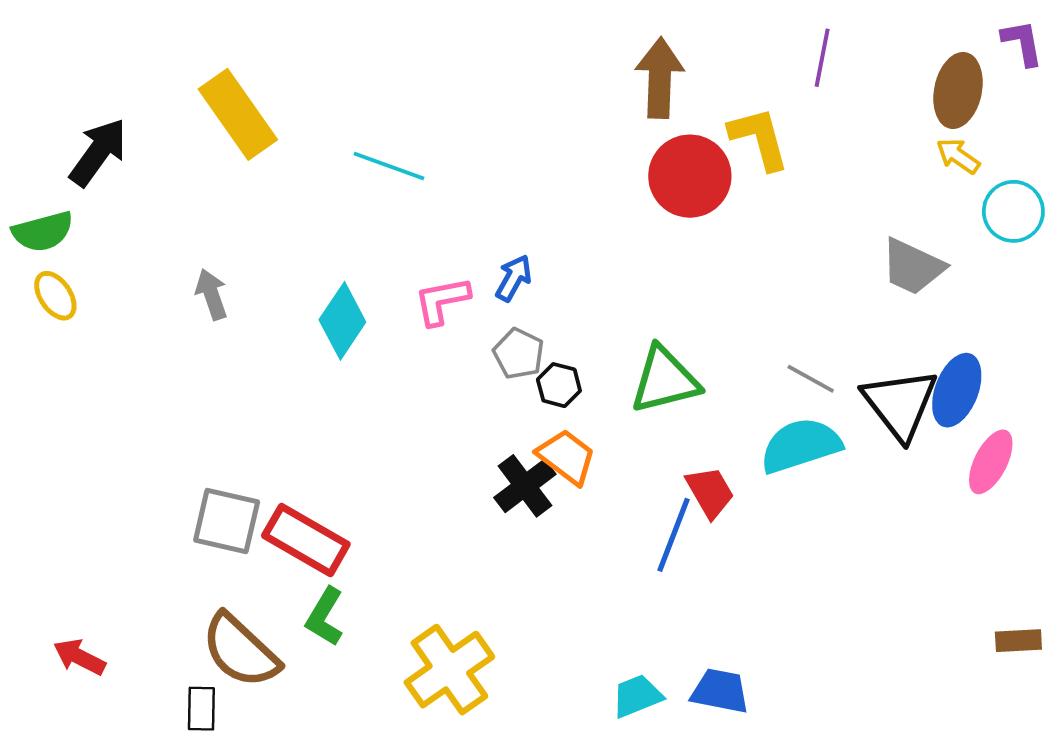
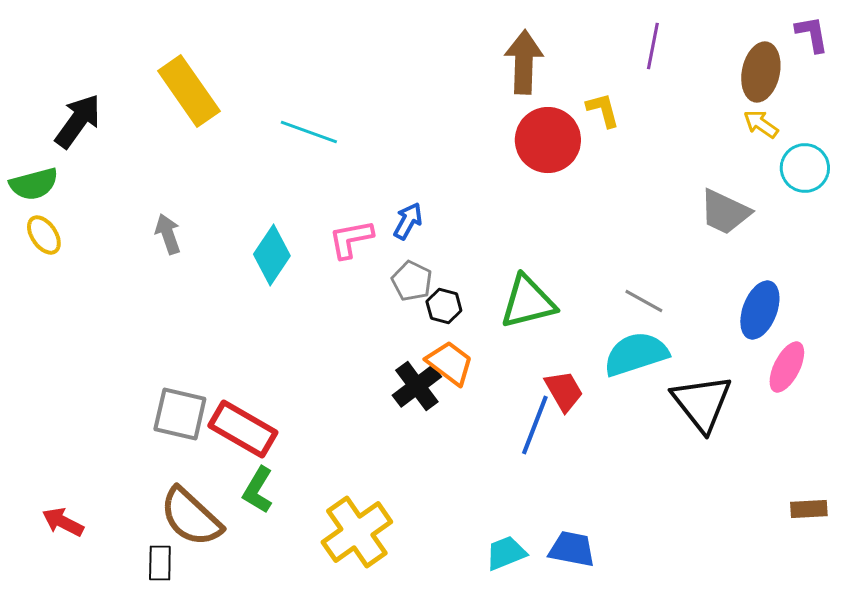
yellow L-shape: (759, 138) -> (603, 110), size x0.7
black triangle: (900, 404) -> (702, 403), moved

